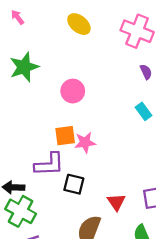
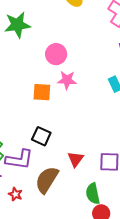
pink star: (85, 143) -> (67, 80), moved
purple L-shape: (49, 164) -> (19, 159), moved

